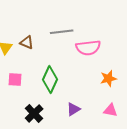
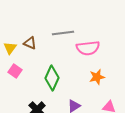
orange star: (108, 78) -> (97, 77), moved
pink square: (15, 79) -> (15, 71), moved, turned 32

